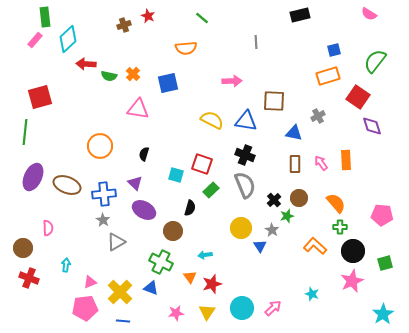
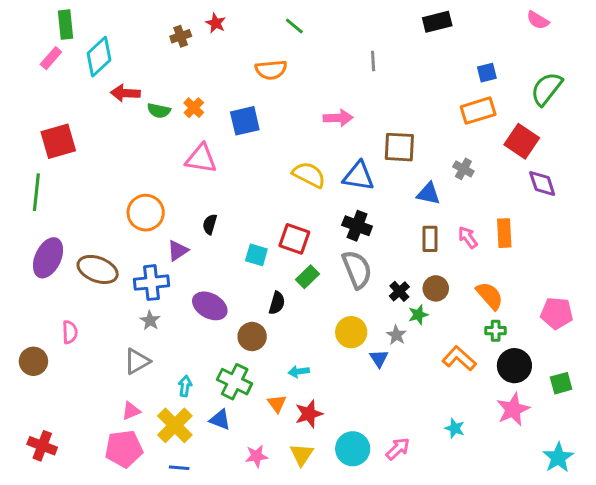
gray cross: (318, 116) -> (463, 169), turned -32
purple triangle: (135, 183) -> (178, 251), moved, turned 42
gray triangle: (116, 242) -> (137, 361), moved
cyan arrow: (66, 265) -> (185, 386), moved
red cross: (29, 278) -> (42, 446), moved

